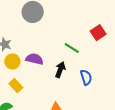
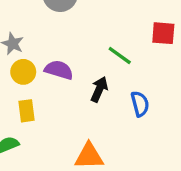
red square: (98, 33) -> (163, 33), turned 35
yellow rectangle: (16, 86) -> (27, 111), turned 32

